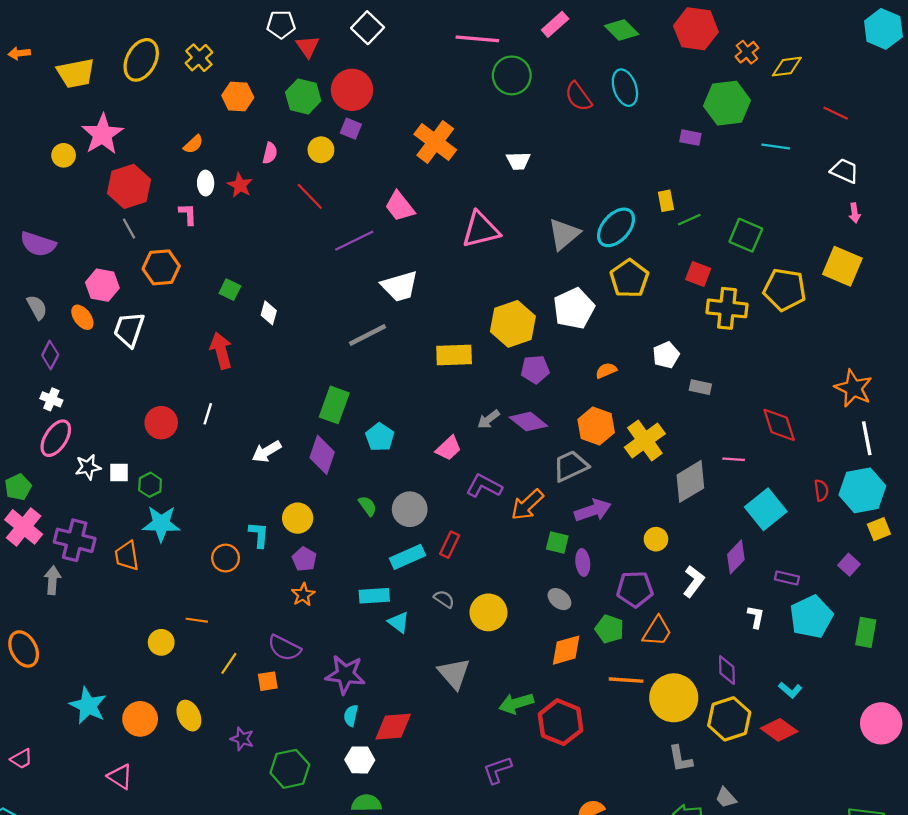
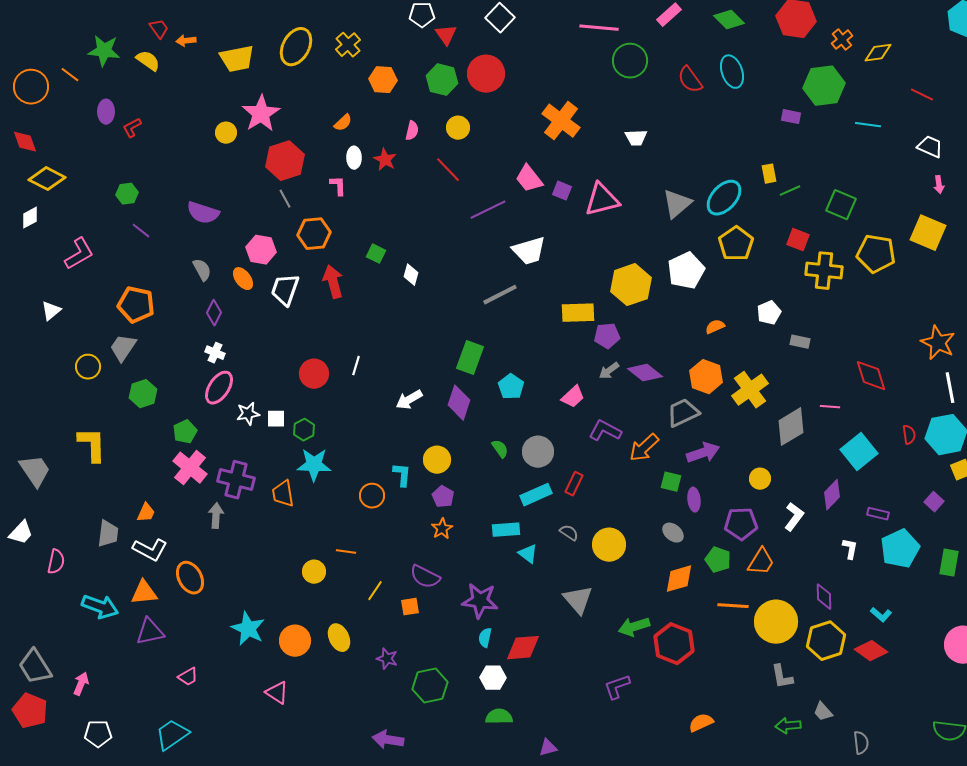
purple square: (351, 129) -> (562, 191), moved
red arrow: (221, 351) -> (333, 282), moved
purple pentagon: (535, 369) -> (607, 336), moved

